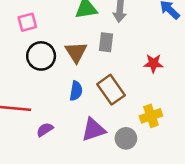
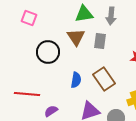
pink square: (27, 22) -> (29, 18), moved, turned 35
brown triangle: (76, 52) -> (76, 37), moved

